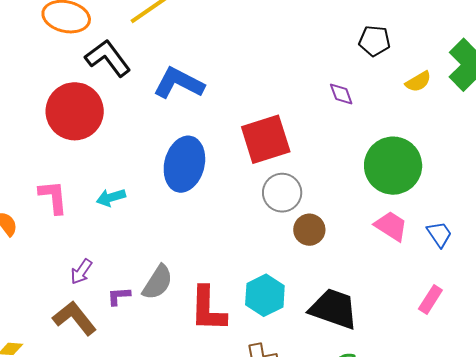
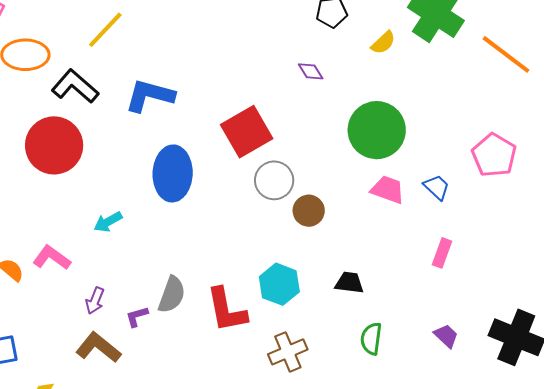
pink L-shape: (53, 197) -> (52, 258), moved, turned -36
black trapezoid: (334, 309) -> (349, 283), size x0.6

